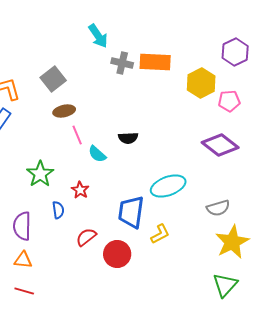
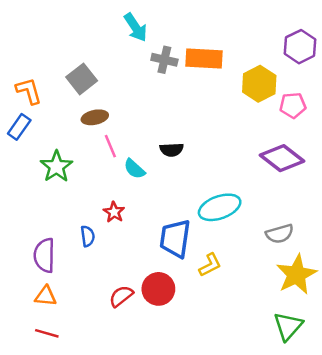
green star: (40, 174) -> (56, 167), moved
red semicircle: (86, 237) -> (121, 296), moved

